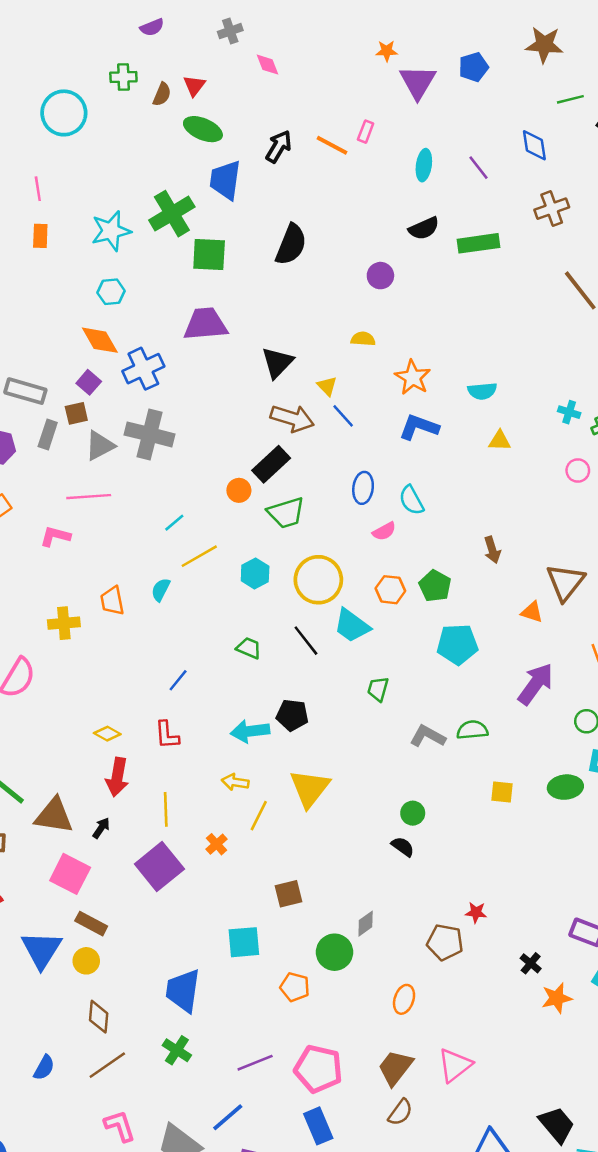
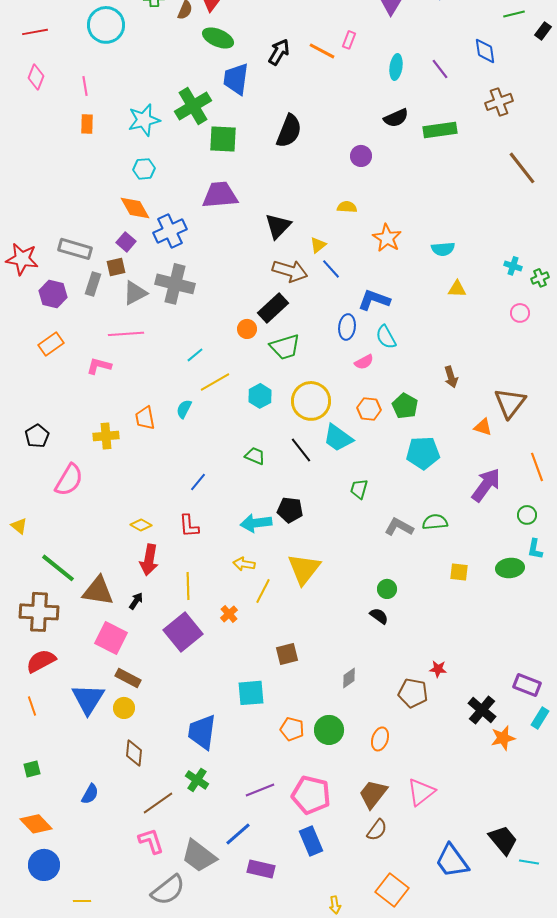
yellow triangle: (327, 386) -> (318, 245), turned 36
blue L-shape: (419, 427) -> (374, 300), moved
green circle: (334, 952) -> (329, 730), moved
black cross: (531, 963) -> (482, 710), size x1.6
brown line: (107, 1065) -> (158, 803), moved

